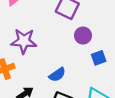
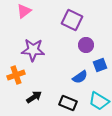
blue semicircle: (57, 75) -> (80, 77), moved

